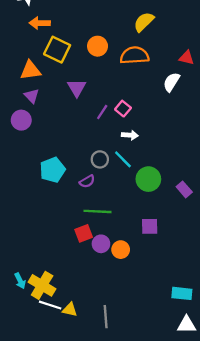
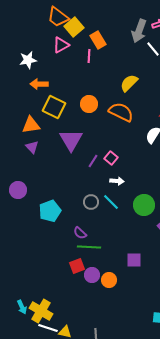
orange semicircle: (135, 55) -> (121, 112), turned 30
purple triangle: (77, 88) -> (71, 140), size x1.4
purple circle: (21, 120) -> (18, 190), moved
green circle: (148, 179) -> (144, 205), moved
purple semicircle: (87, 181) -> (80, 233), moved, turned 72

